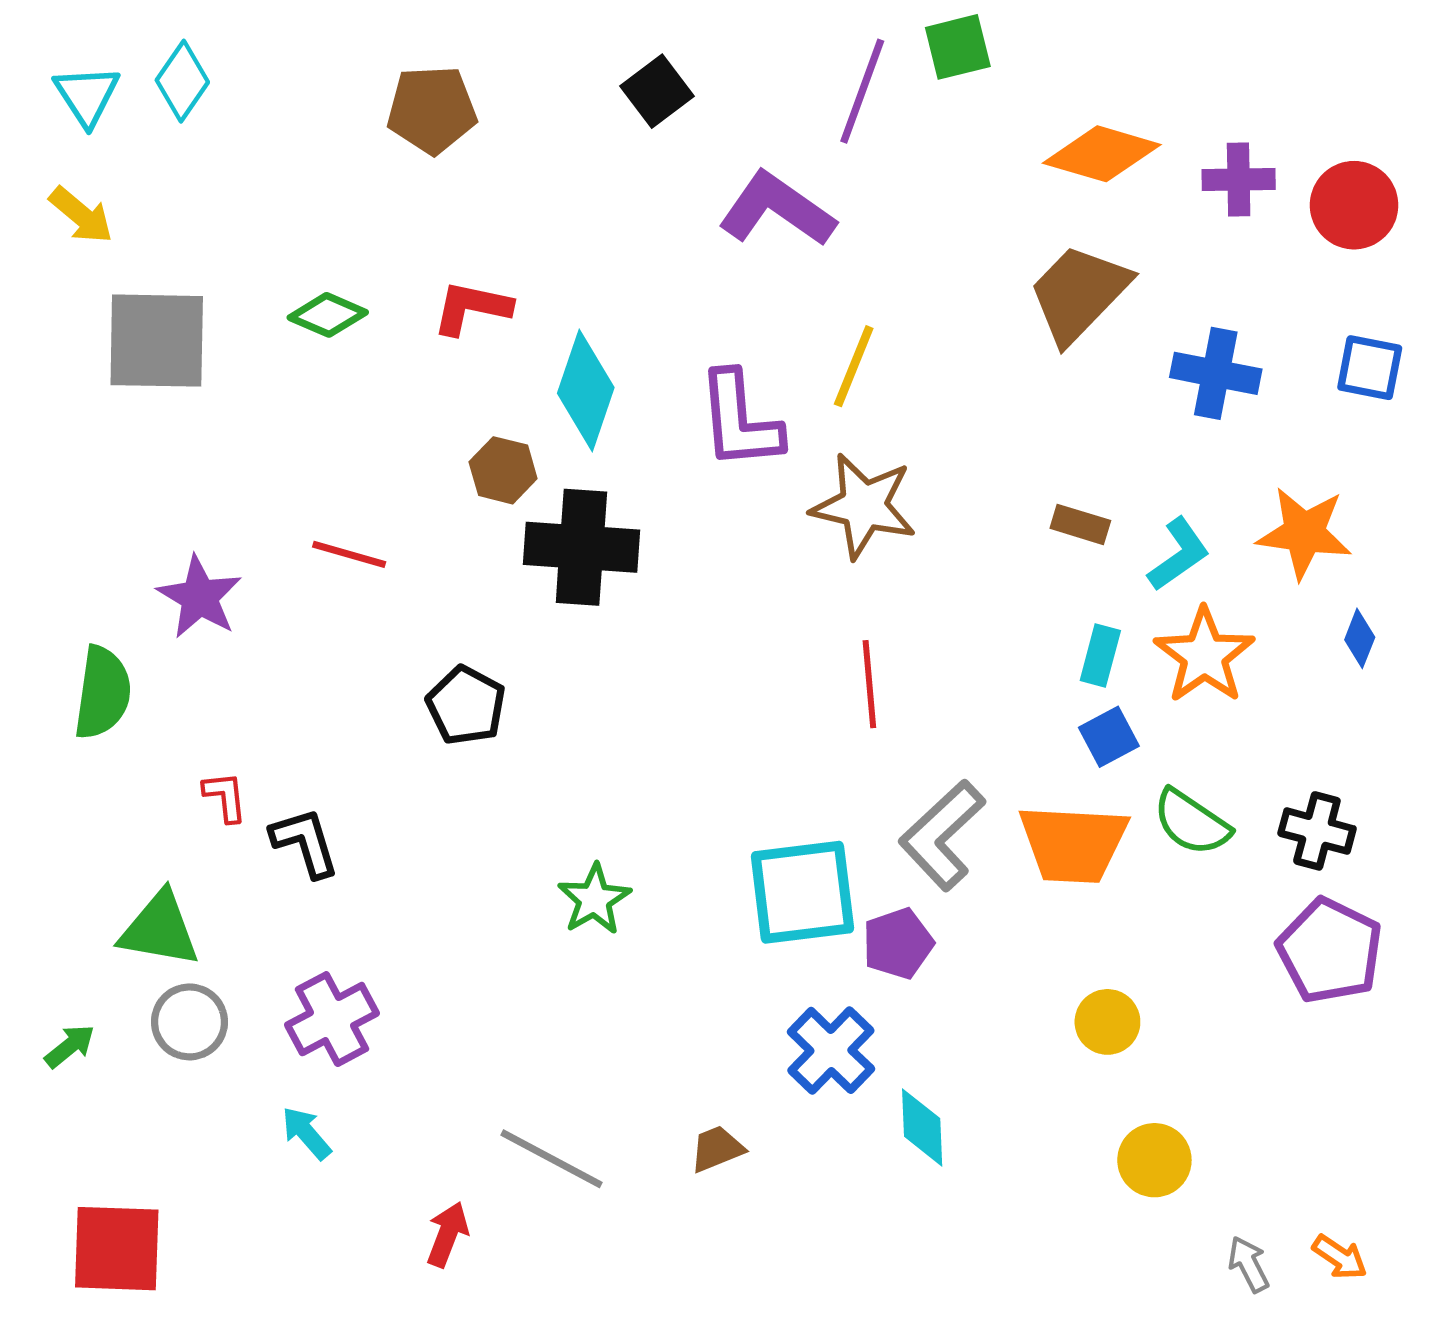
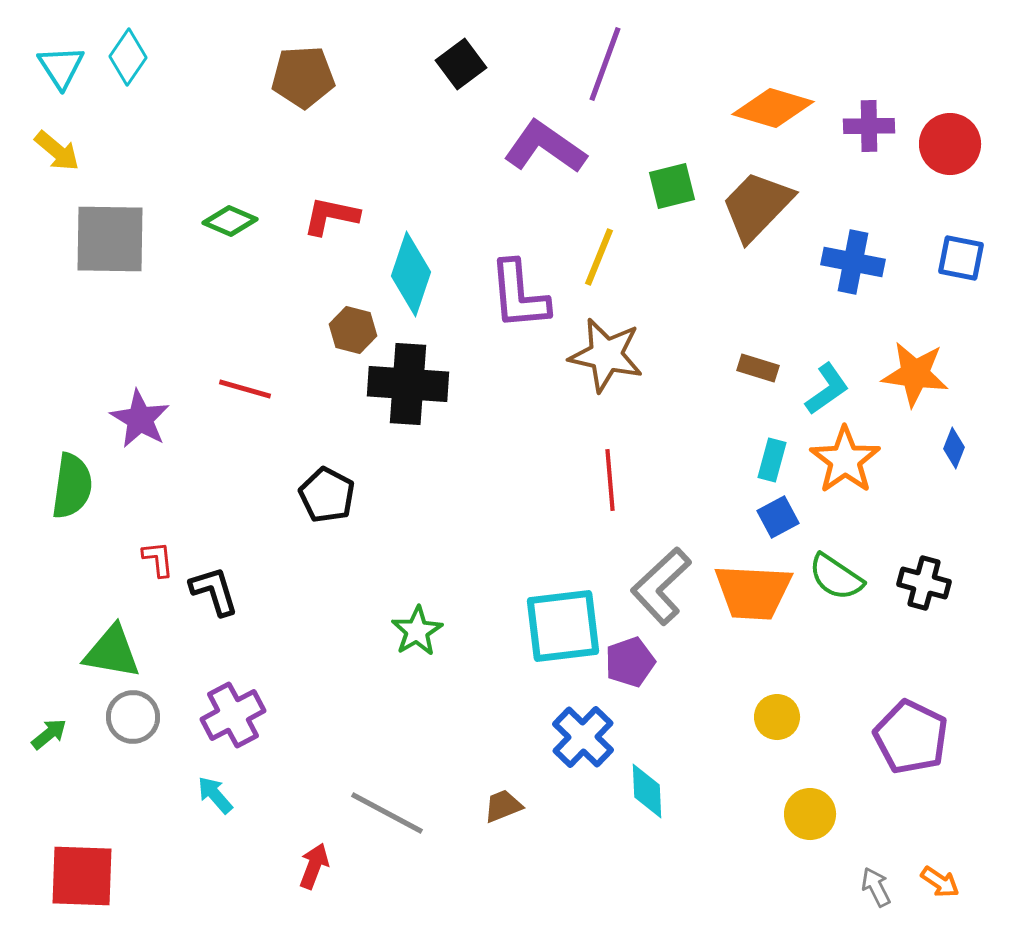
green square: (958, 47) -> (672, 186), moved
purple pentagon: (1330, 951) -> (911, 737), moved

